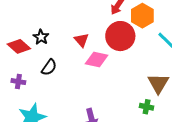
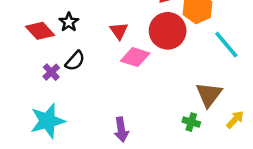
purple cross: (18, 82) -> (51, 72), moved, turned 32

